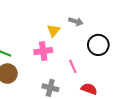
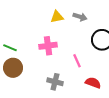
yellow triangle: (53, 31) -> (57, 17), moved, turned 40

